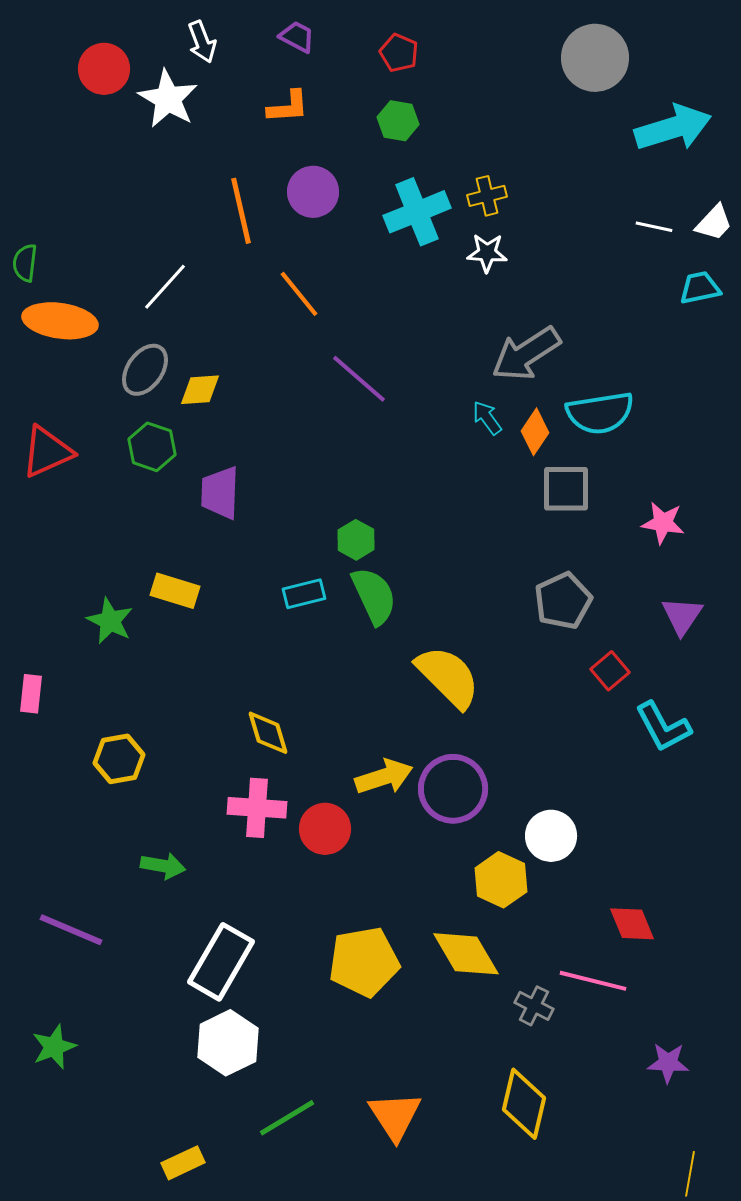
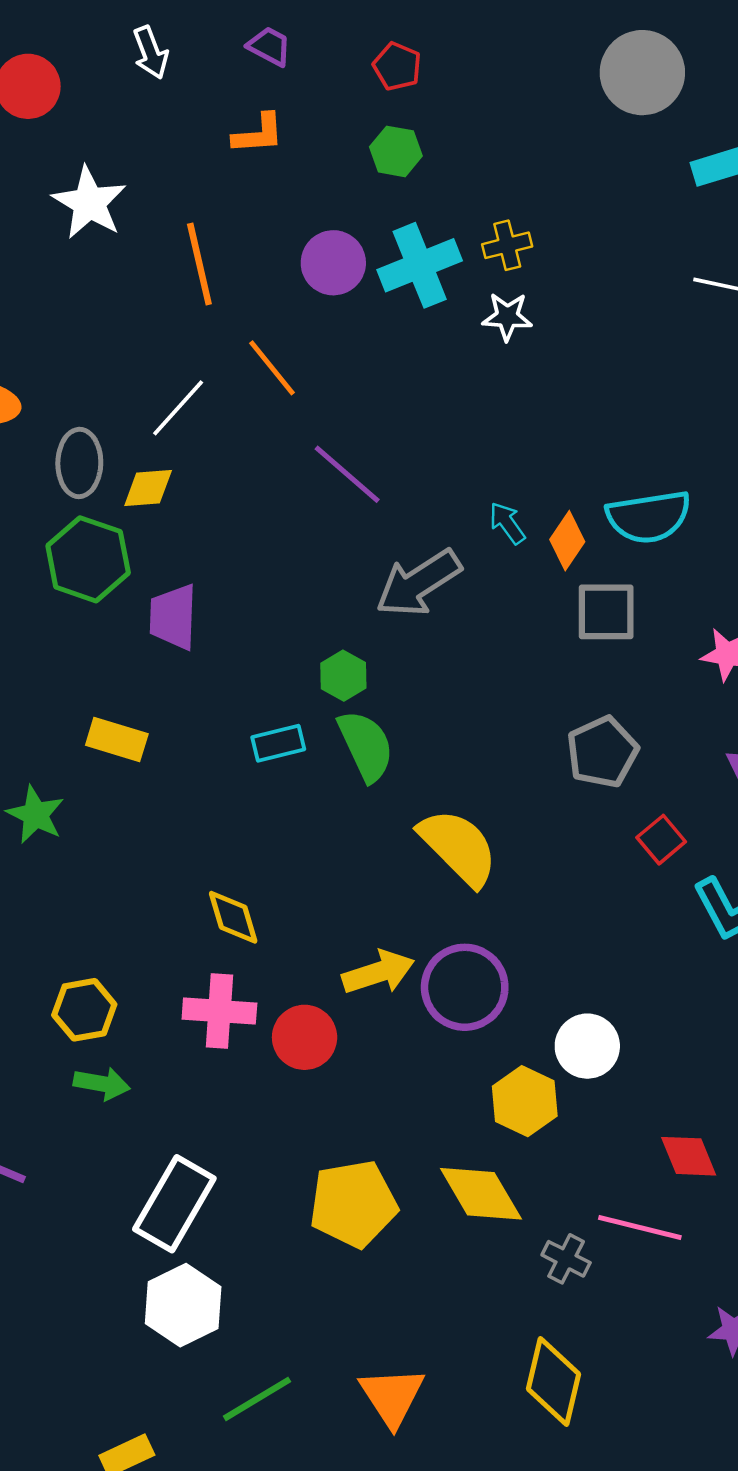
white star: (168, 99) -> (89, 203), moved
purple circle: (313, 192) -> (333, 263), moved
white line: (165, 287) -> (178, 408), moved
gray arrow: (526, 354) -> (418, 583), moved
gray ellipse: (145, 370) -> (79, 463), turned -34
green hexagon: (152, 447) -> (88, 559), size x1.4
green star: (110, 621) -> (35, 815), moved
yellow hexagon: (119, 759) -> (84, 1010), moved

